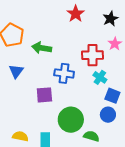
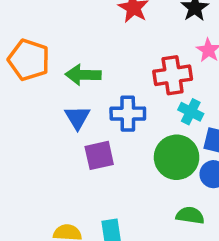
blue triangle: (16, 71) -> (77, 118), moved
green circle: (71, 120) -> (177, 157), moved

